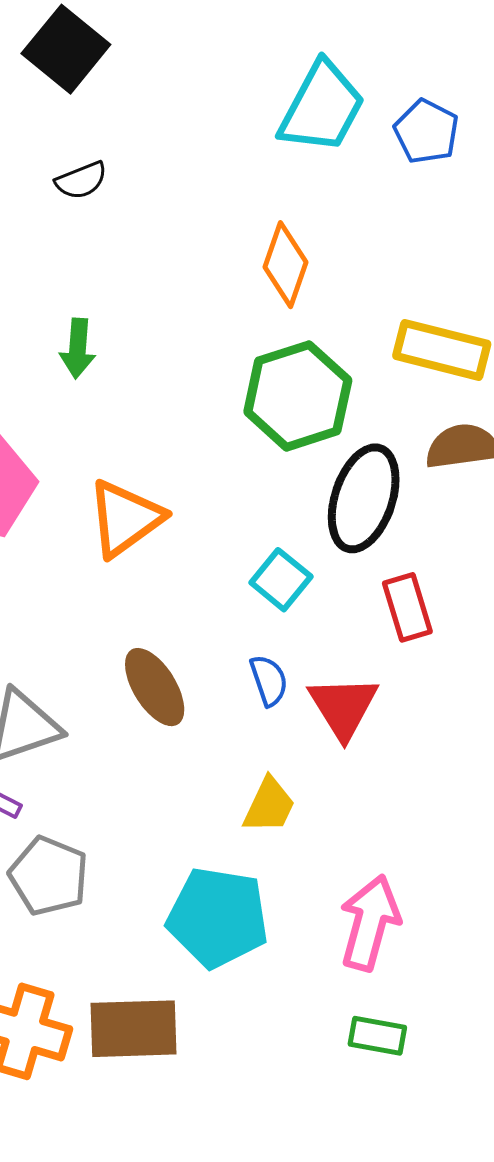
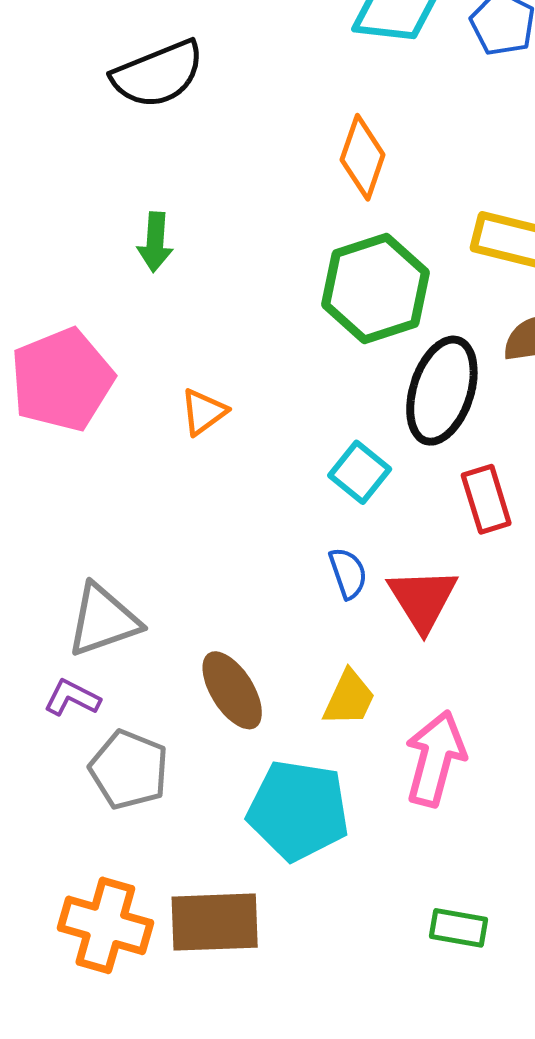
black semicircle: (81, 180) -> (158, 74), size x1.8
orange triangle: (125, 518) -> (204, 412), size x0.6
brown ellipse: (155, 687) -> (232, 690), moved
pink arrow: (370, 923) -> (435, 759), moved

